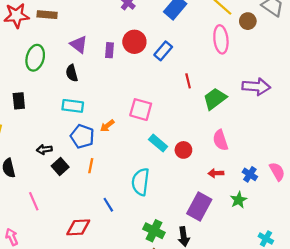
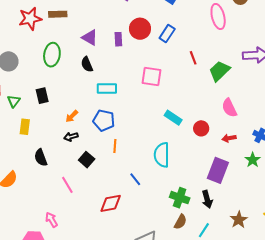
cyan rectangle: (73, 106) -> (107, 89), moved
pink square: (141, 110) -> (152, 76), moved
orange arrow: (107, 126) -> (72, 116), moved
red circle: (183, 150) -> (201, 128), moved
black square: (60, 167) -> (87, 160), moved

